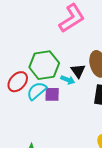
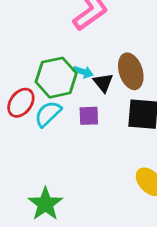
cyan arrow: (68, 80) -> (83, 72), moved
purple square: (52, 94) -> (89, 116), moved

